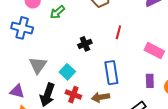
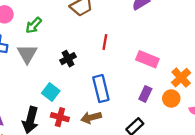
gray triangle: (38, 65) -> (27, 54), moved
purple rectangle: (150, 81) -> (145, 94), turned 32

